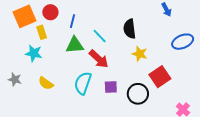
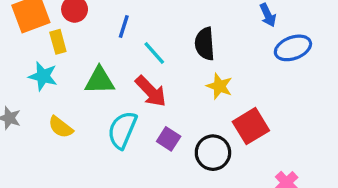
blue line: (73, 21) -> (124, 27), moved
blue ellipse: (183, 42) -> (293, 48), moved
green triangle: (75, 45) -> (100, 81), moved
purple square: (111, 87) -> (169, 139), turned 32

